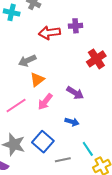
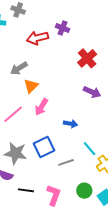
purple cross: (75, 26) -> (62, 28), turned 32
purple arrow: (75, 93) -> (92, 92), moved
blue square: (43, 142) -> (44, 147), turned 30

